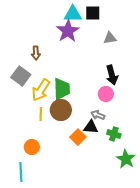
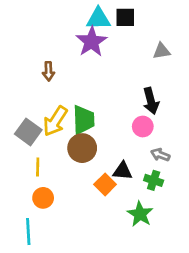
gray triangle: (110, 38) -> (162, 51), moved
gray square: (21, 76) -> (28, 132), moved
yellow line: (41, 114) -> (38, 167), moved
gray arrow: (98, 115) -> (160, 155), moved
green star: (126, 159) -> (140, 214), moved

